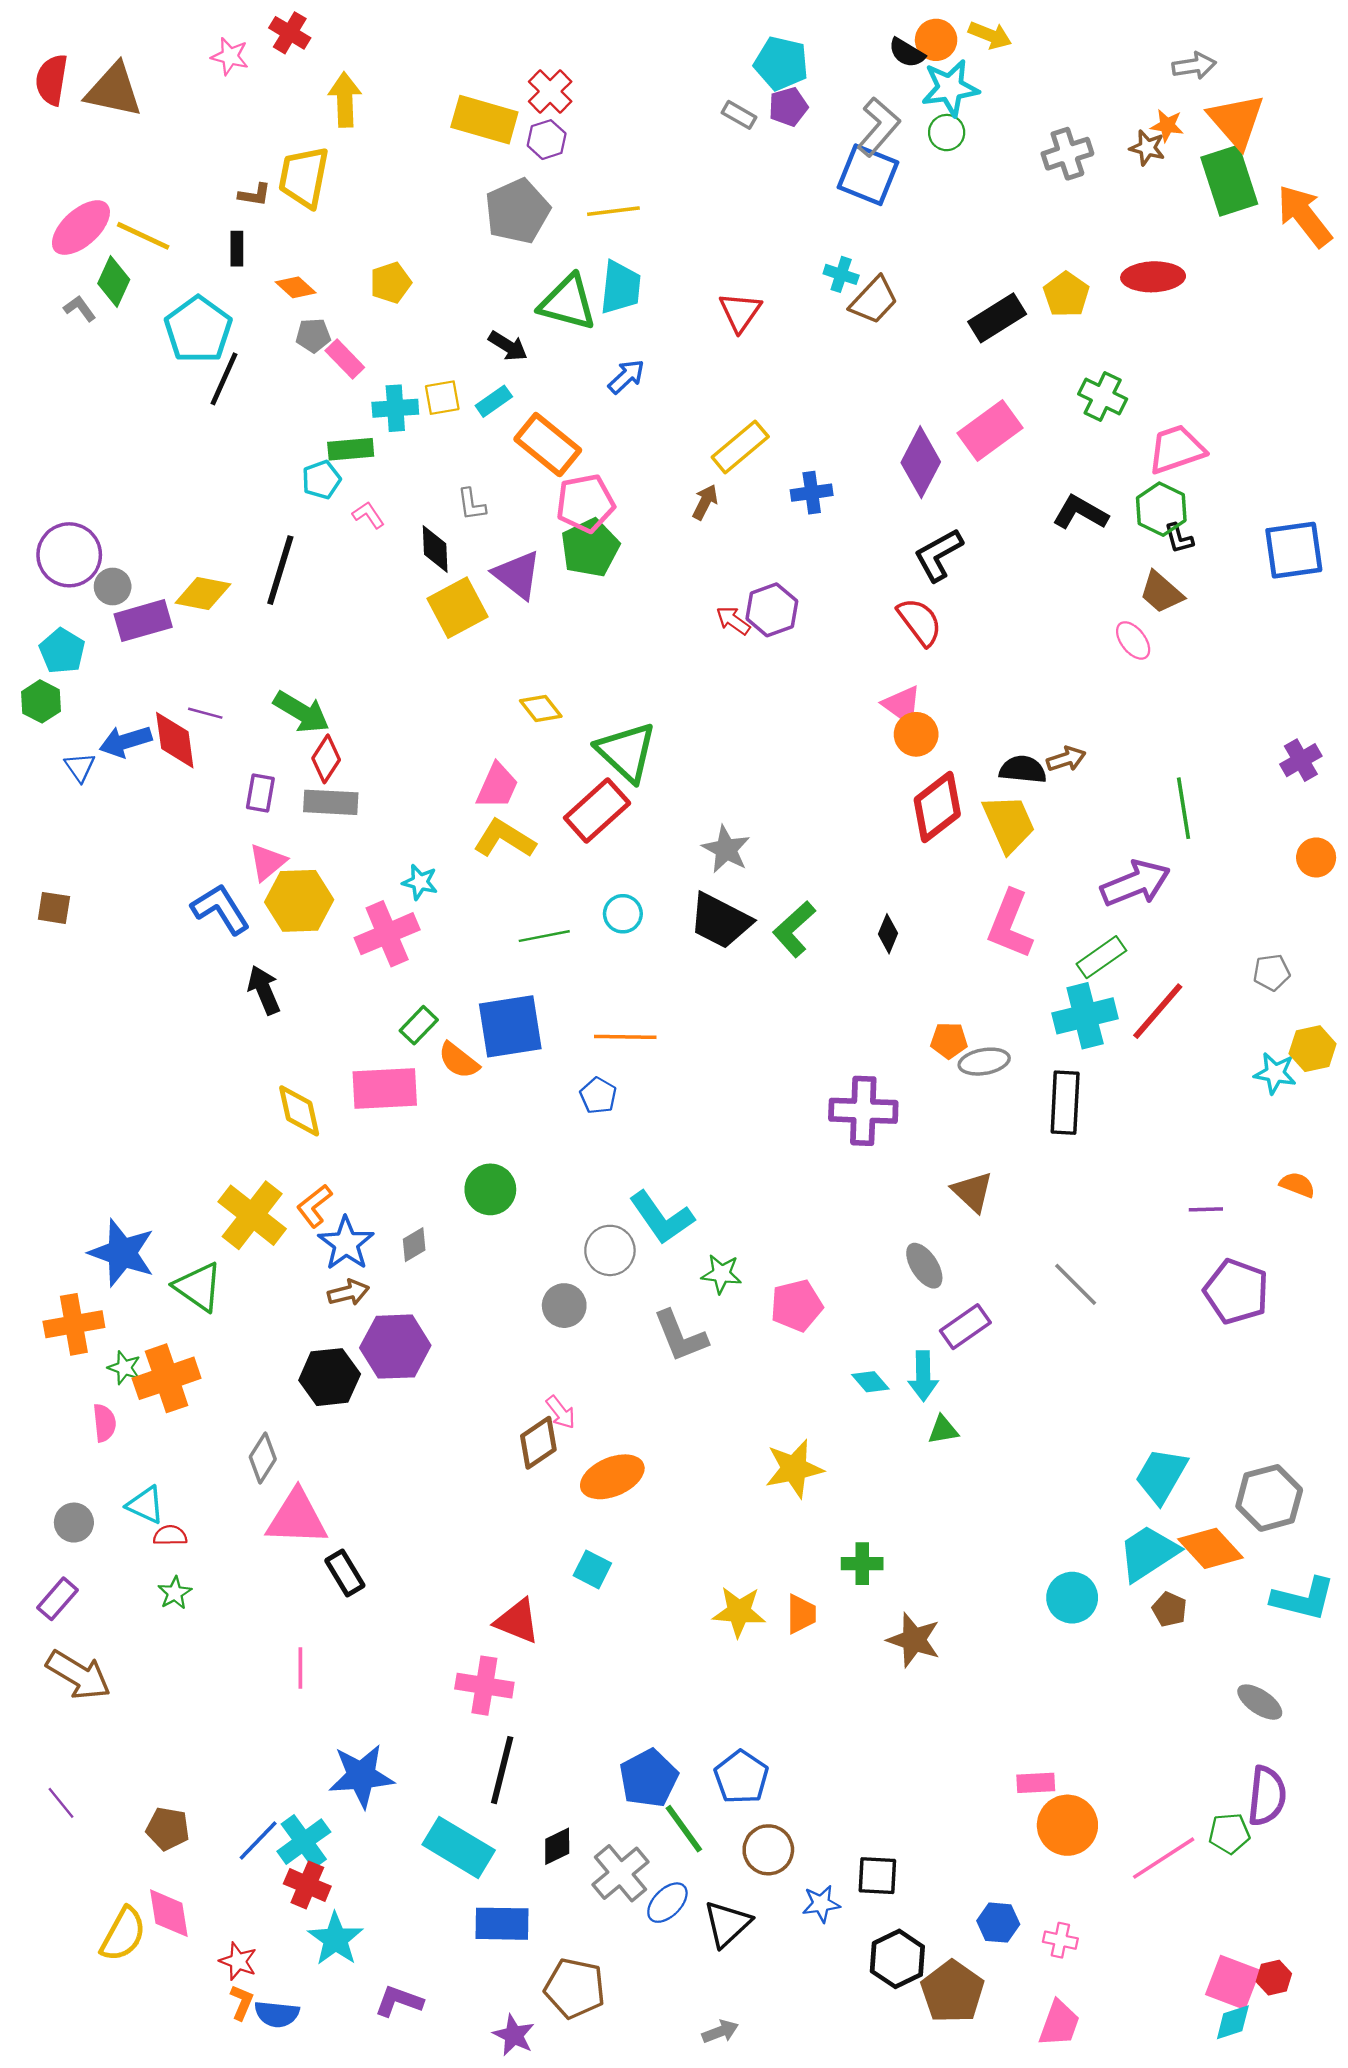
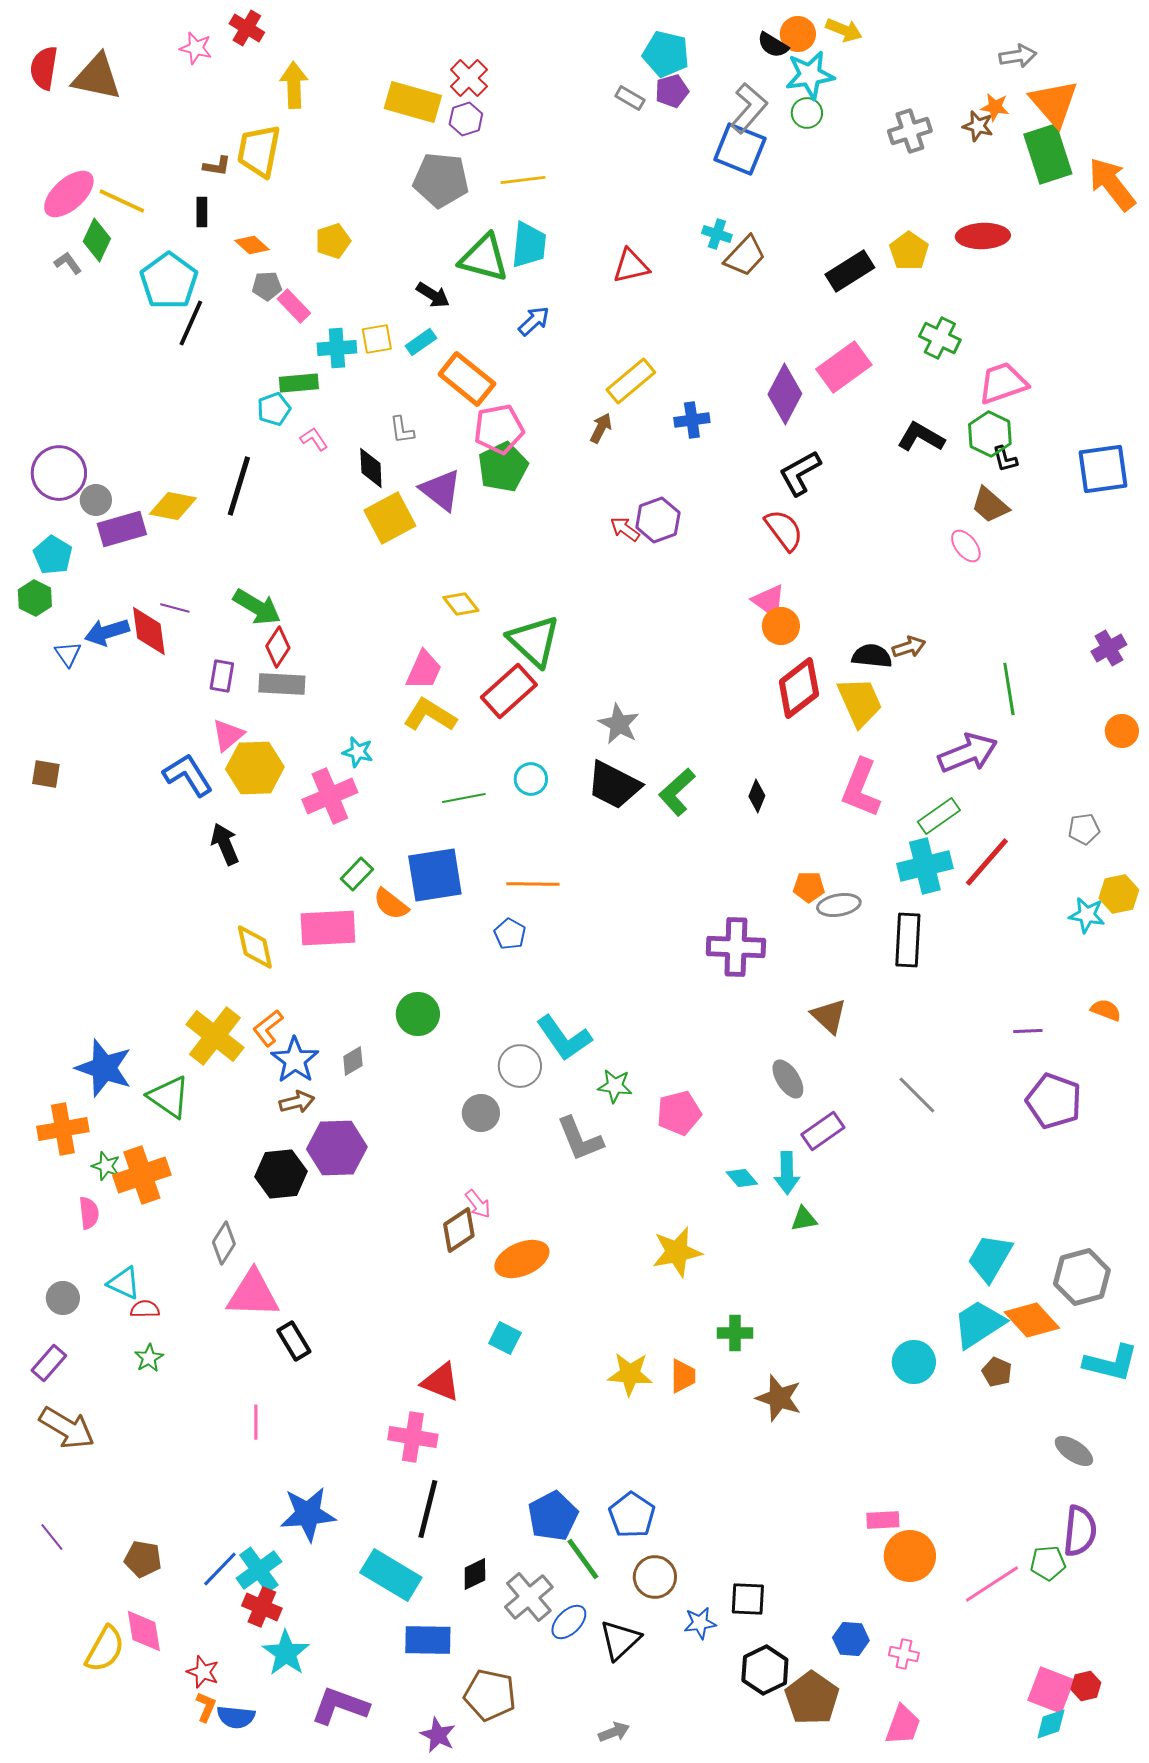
gray pentagon: (517, 211) -> (441, 180), turned 30
red triangle: (740, 312) -> (631, 266), turned 42
purple L-shape: (399, 2001) -> (340, 1706), size x1.4

